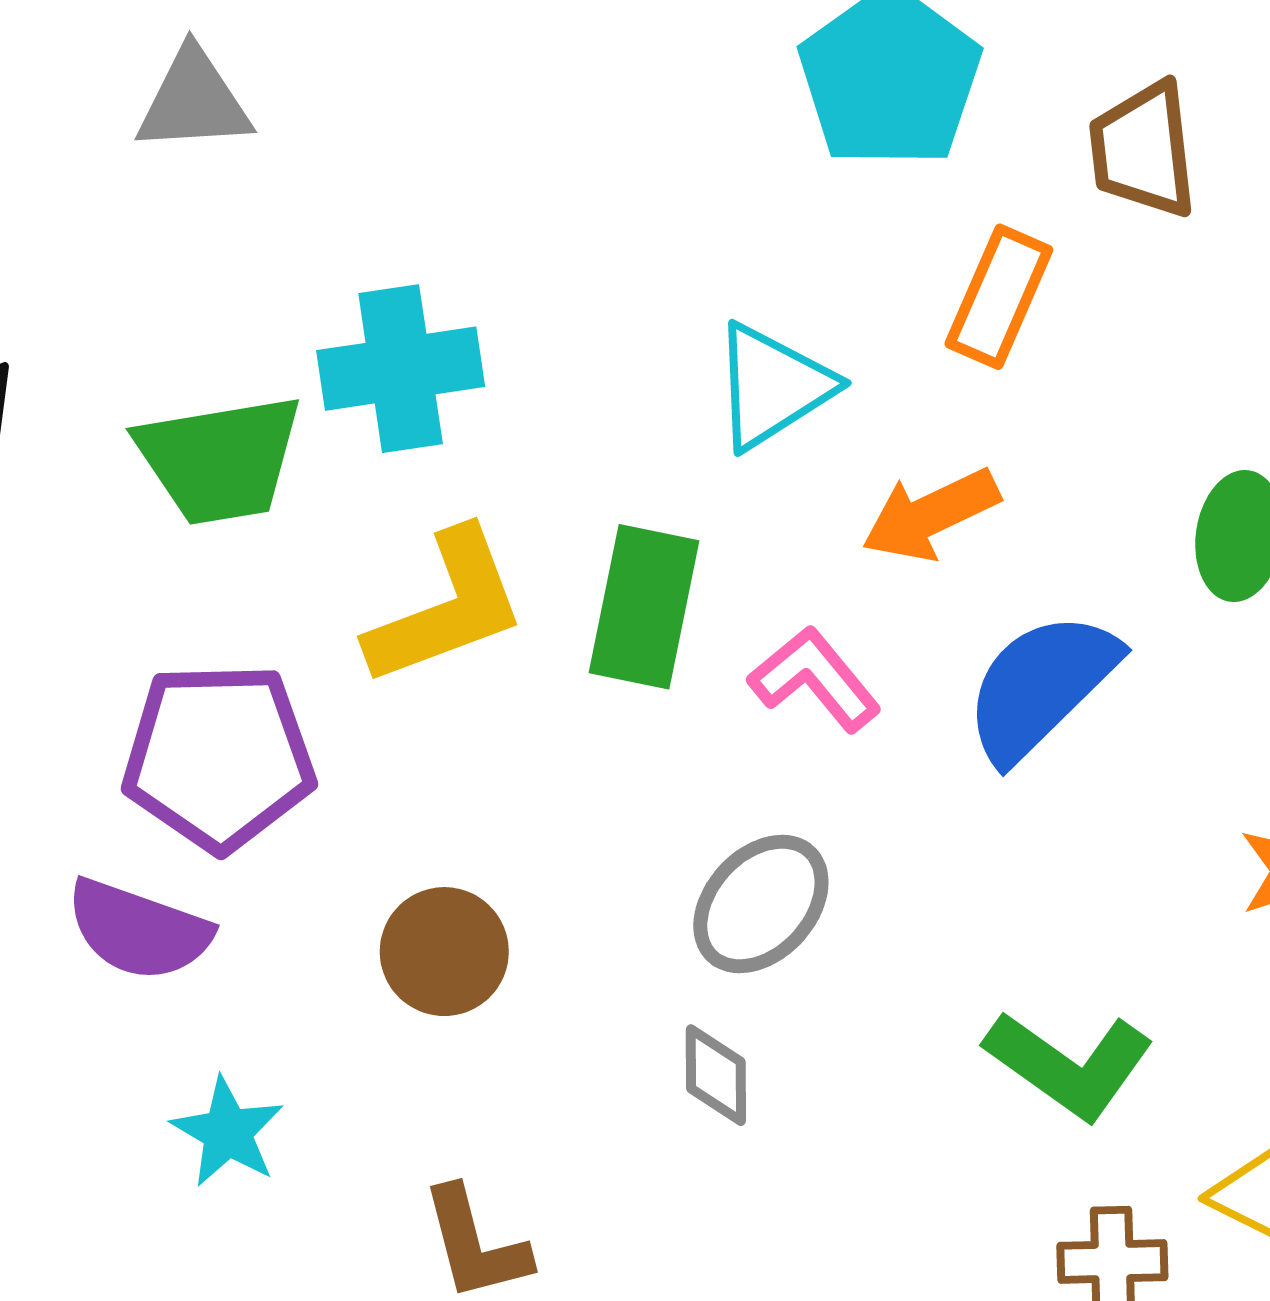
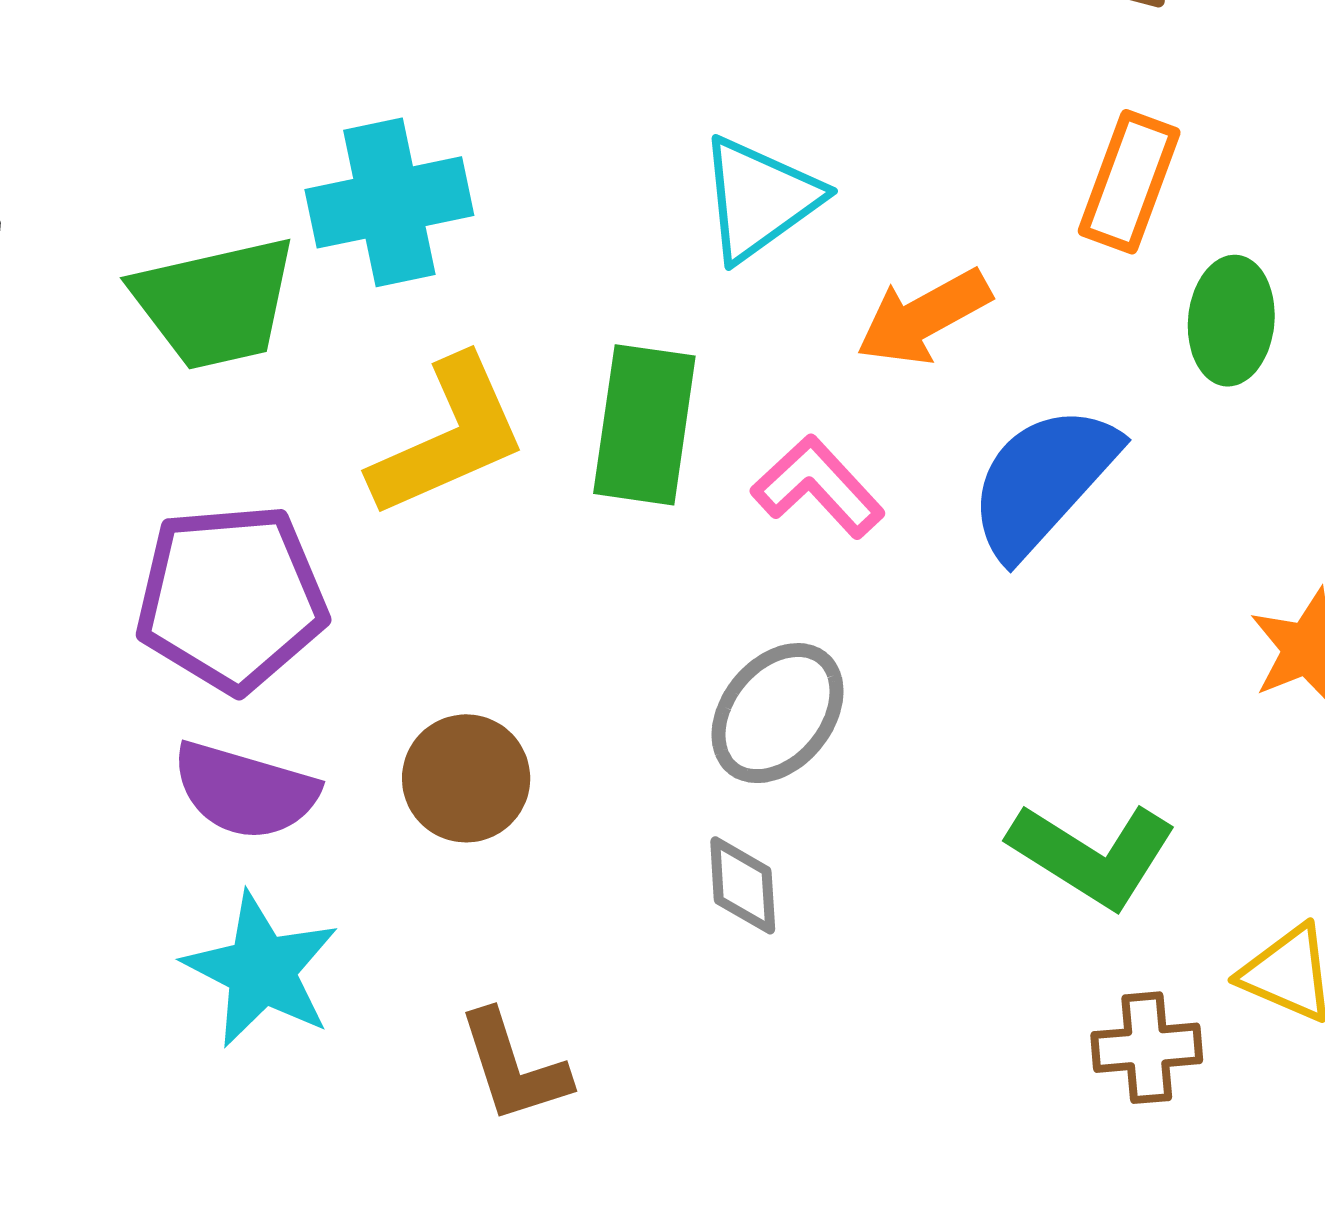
orange rectangle: (999, 297) -> (1129, 182), moved
purple semicircle: (139, 930) -> (245, 791), moved
cyan star: (228, 1132) -> (261, 970), size x1.4

